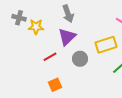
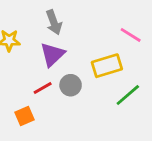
red line: (50, 57) -> (43, 88), moved
orange square: (55, 85) -> (24, 116), moved

